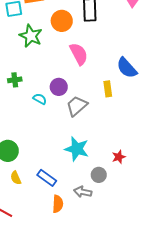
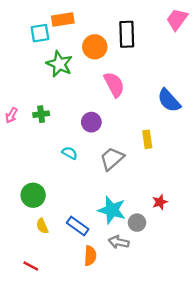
yellow rectangle: (108, 89) -> (147, 139), moved
cyan semicircle: (40, 99) -> (70, 153), moved
gray trapezoid: (77, 106) -> (112, 159), moved
cyan star: (77, 149) -> (112, 210), moved

